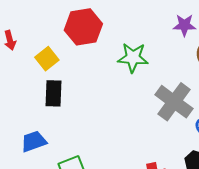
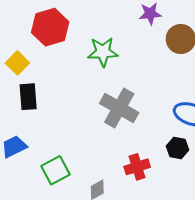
gray cross: (174, 102) -> (119, 108), moved

